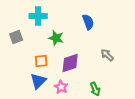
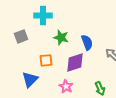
blue semicircle: (88, 22) -> (87, 42), moved
blue triangle: (38, 81) -> (30, 79), moved

